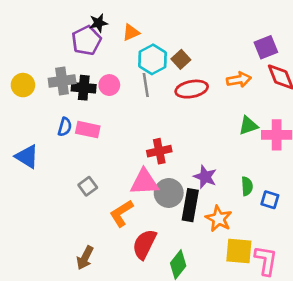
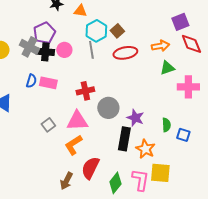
orange triangle: (131, 32) -> (80, 11), turned 32
purple pentagon: (86, 40) -> (44, 33), moved
gray cross: (62, 81) -> (29, 47), turned 36
green triangle: (248, 126) -> (167, 68), moved
red cross: (159, 151) -> (85, 91), moved
pink triangle: (144, 182) -> (77, 121), moved
gray circle: (169, 193) -> (108, 108), moved
brown arrow: (85, 258) -> (66, 181), moved
pink L-shape: (266, 260) -> (140, 180), moved

